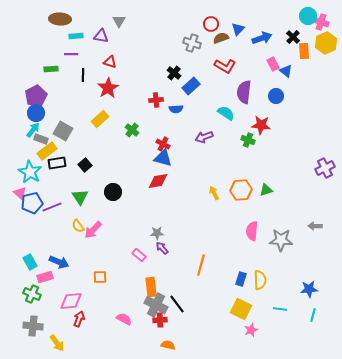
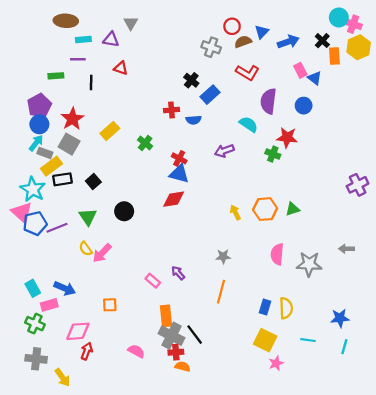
red star: (108, 88) -> (72, 119), moved
pink triangle: (20, 193) -> (22, 212), size x1.5
gray star: (157, 233) -> (223, 256), moved
orange semicircle: (168, 345) -> (182, 367), moved

